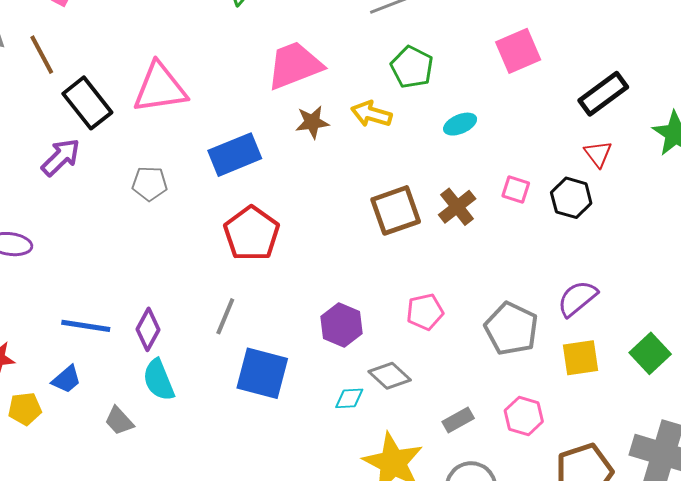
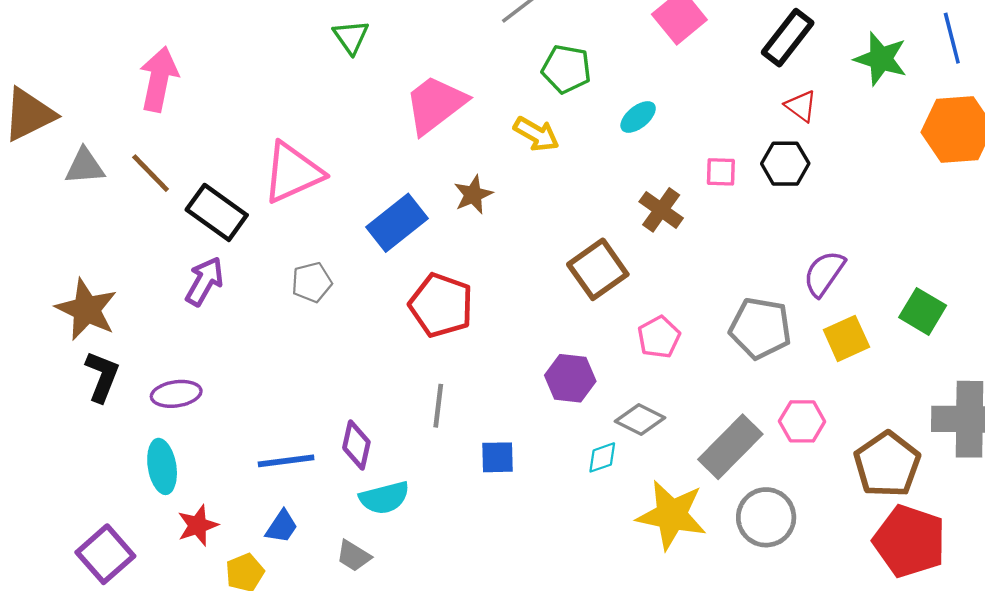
yellow arrow: (371, 114) -> (536, 134), turned -150
brown star: (312, 122) -> (473, 195), moved
brown square: (396, 210) -> (598, 269), moved
blue square: (262, 373) -> (498, 457), size x0.6
cyan semicircle: (159, 380) -> (384, 498), turned -66
gray rectangle: (458, 420) -> (730, 447), size x1.8

